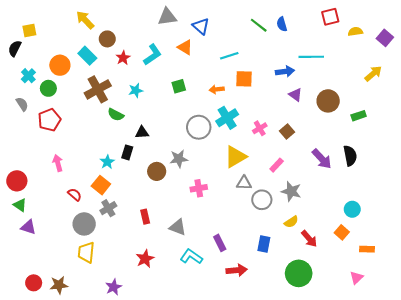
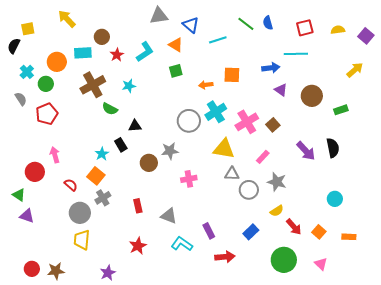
red square: (330, 17) -> (305, 28), moved
yellow arrow: (85, 20) -> (67, 19), moved
cyan rectangle: (87, 56) -> (83, 53), turned -48
cyan line: (229, 56) -> (218, 40), moved
green square: (179, 86) -> (176, 71), moved
pink cross: (260, 128) -> (247, 122), size x1.6
black rectangle: (127, 152) -> (121, 145), turned -48
yellow triangle: (236, 157) -> (224, 149), turned 40
red circle: (17, 181) -> (35, 172), moved
orange square: (342, 232) -> (319, 232), moved
blue rectangle: (264, 244) -> (251, 232), turned 35
pink triangle: (356, 278) -> (321, 264), moved, turned -32

